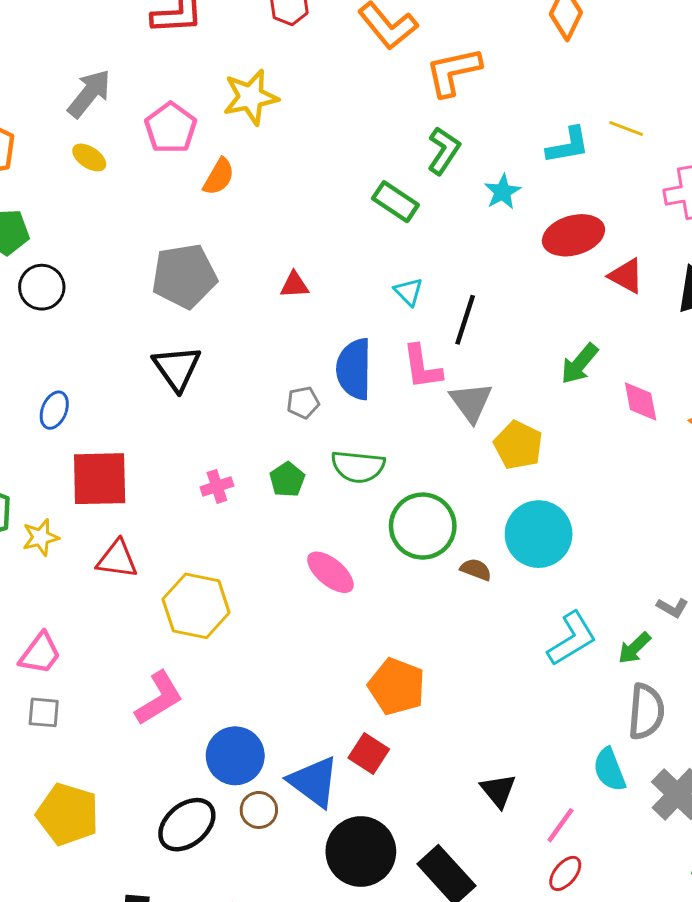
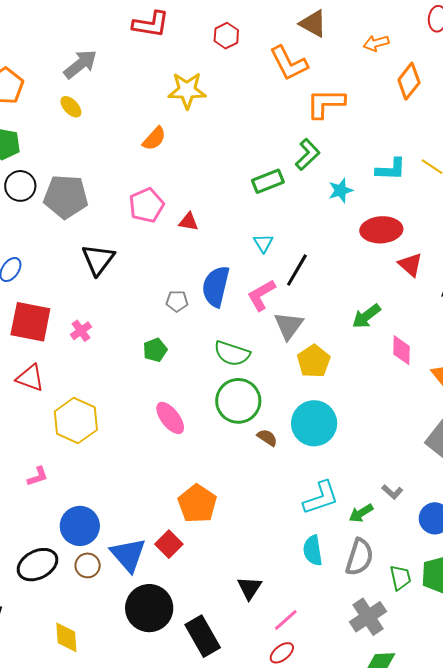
pink pentagon: (171, 128) -> (146, 205), moved
green rectangle: (395, 202) -> (268, 181), turned -68
gray pentagon: (184, 276) -> (66, 197), moved
pink L-shape: (422, 367) -> (261, 295), turned 56
green semicircle: (358, 467) -> (232, 353), moved
pink cross: (217, 486) -> (81, 331), moved, turned -30
pink L-shape: (159, 698) -> (38, 476), size x0.6
cyan semicircle: (609, 770) -> (313, 550), moved

